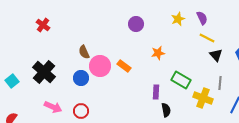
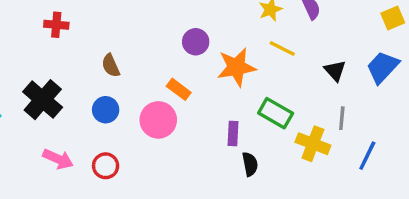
purple circle: (136, 24) -> (196, 42), moved
red cross: (43, 25) -> (56, 25), moved, turned -32
yellow line: (207, 38) -> (282, 49), moved
orange star: (158, 53) -> (236, 67), size x1.6
pink circle: (100, 66) -> (158, 120), moved

